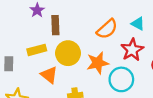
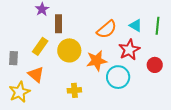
yellow rectangle: (37, 50) -> (40, 46), turned -42
orange triangle: (49, 75) -> (36, 74), moved

